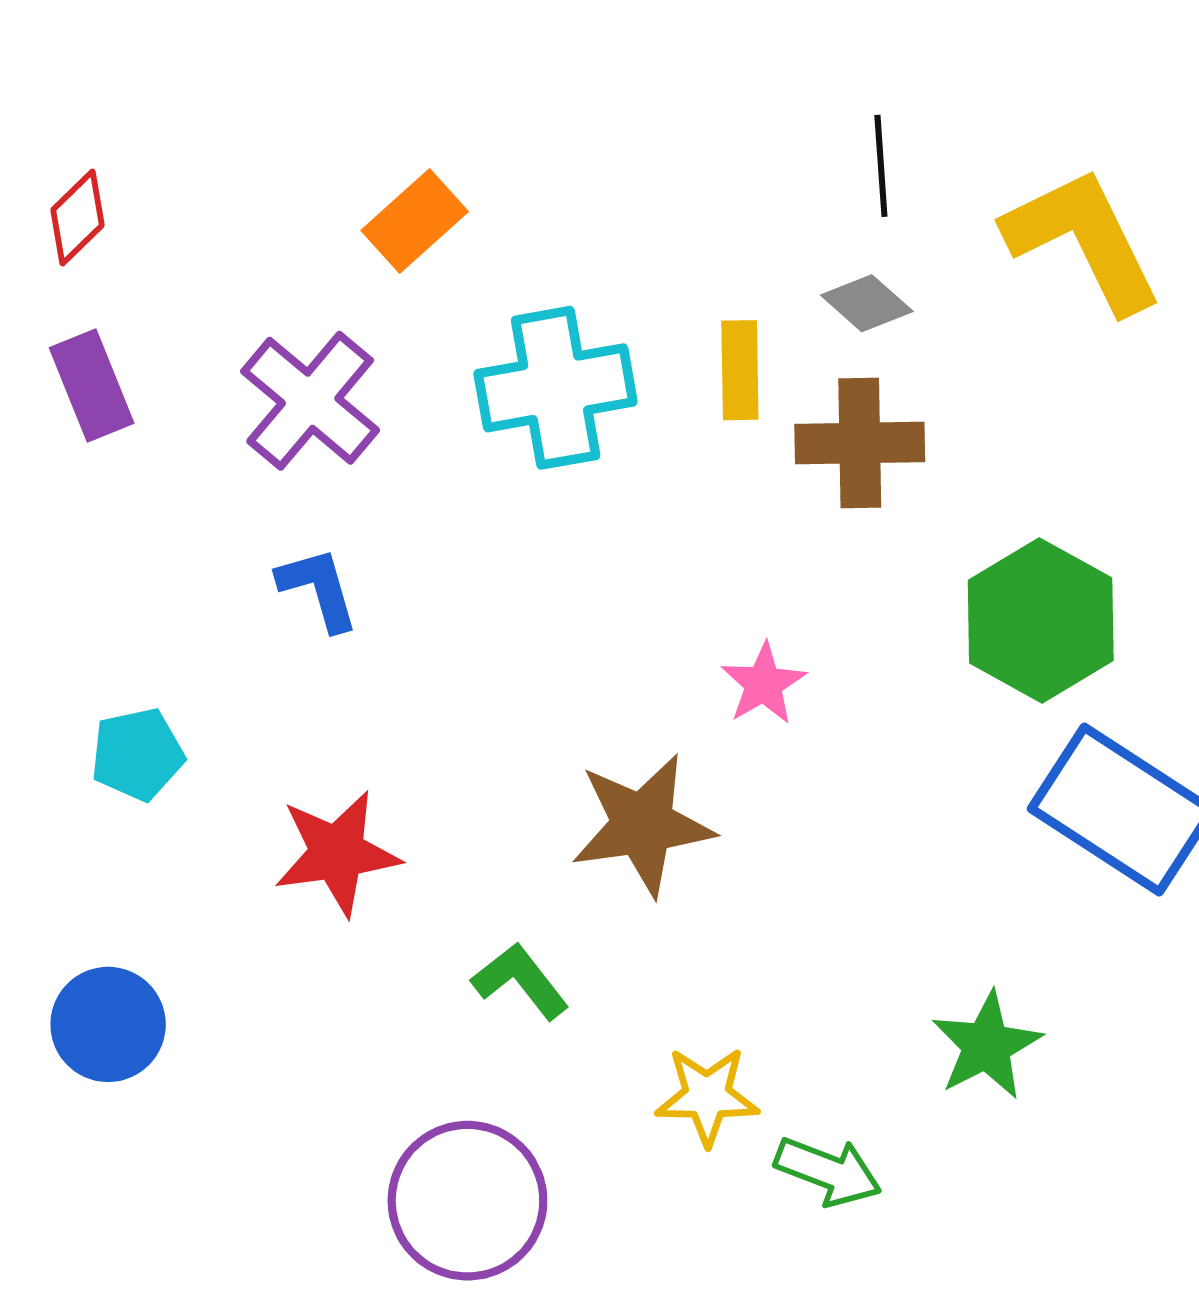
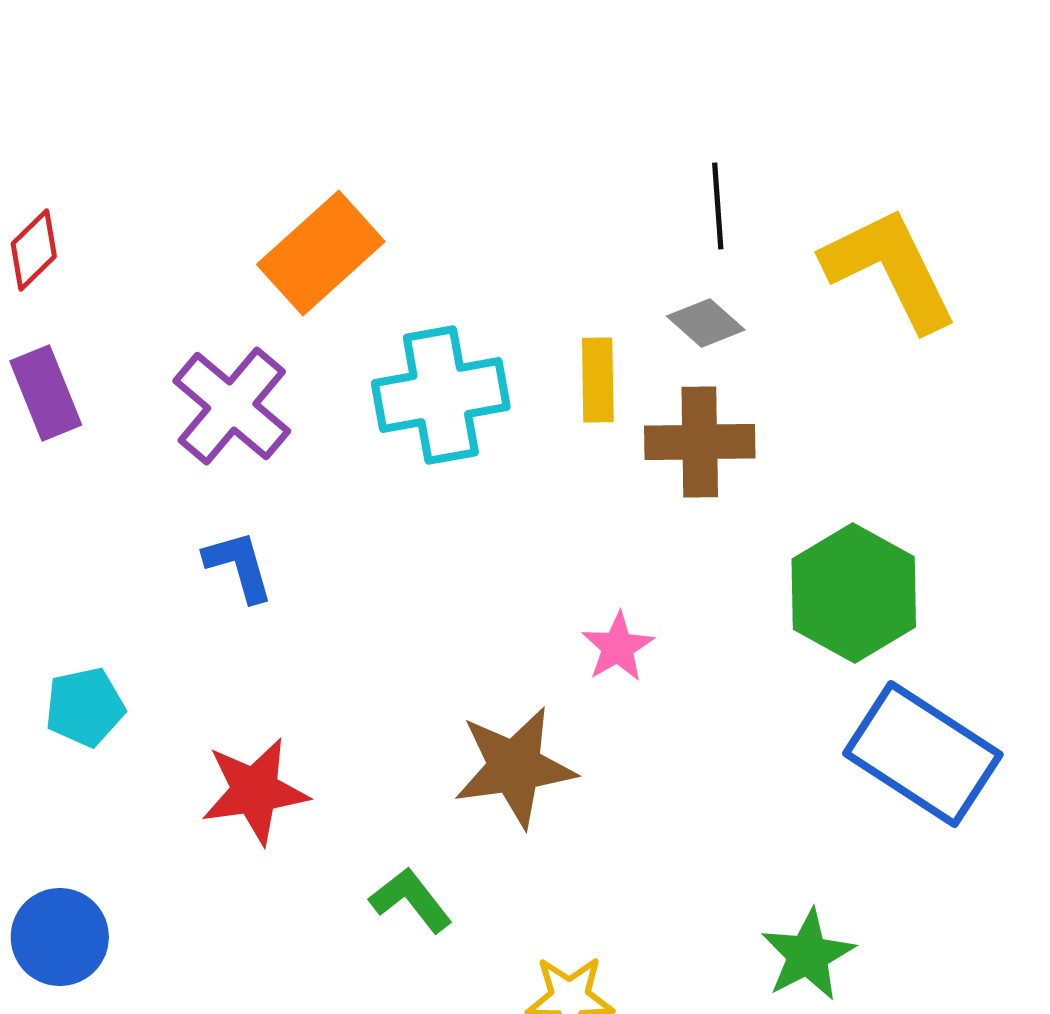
orange rectangle: (415, 221) -> (321, 253), size x1.4

